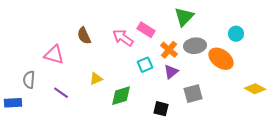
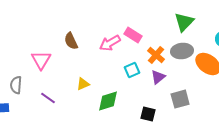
green triangle: (184, 17) -> (184, 22), moved
pink arrow: (123, 38) -> (110, 43), turned -65
pink triangle: (54, 55) -> (41, 60), turned 45

